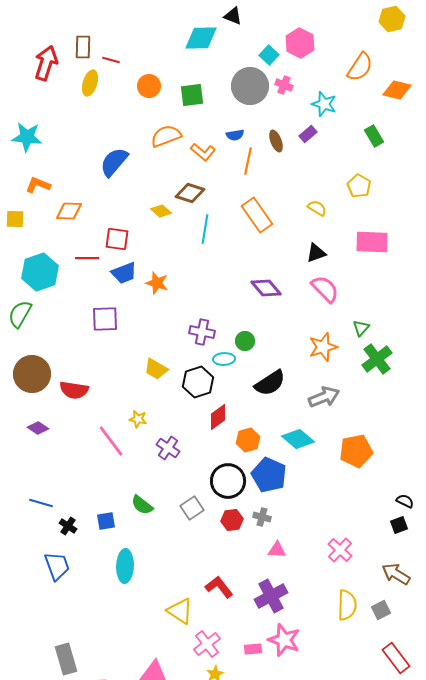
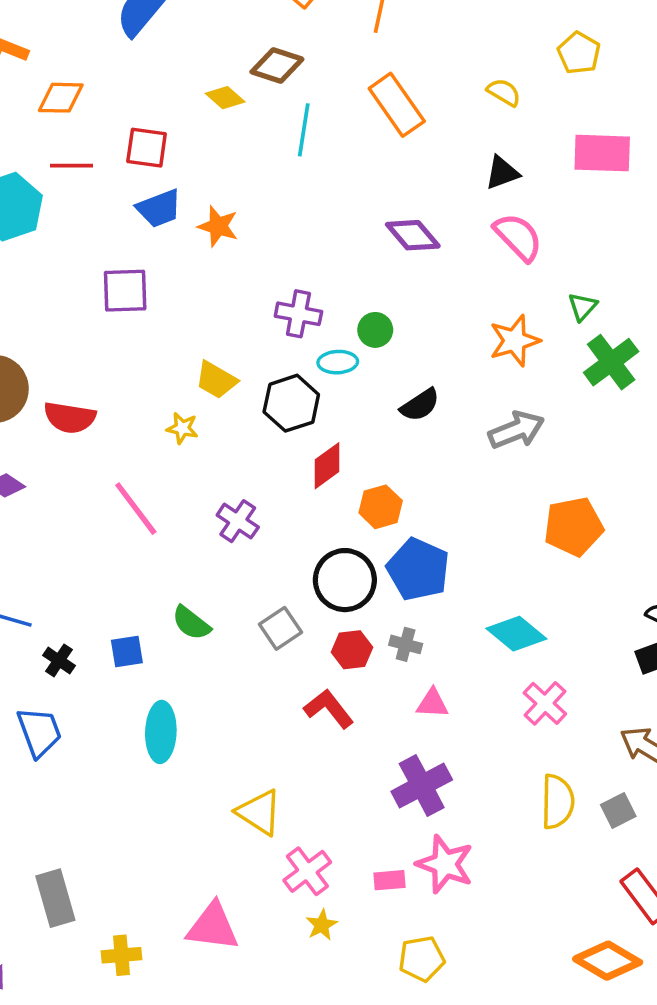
red line: (87, 258) -> (72, 166), moved
black semicircle: (270, 383) -> (420, 405), size x0.7
yellow star: (138, 419) -> (182, 428), moved
cyan diamond: (298, 439) -> (516, 634), moved
red L-shape: (219, 587) -> (329, 709), moved

